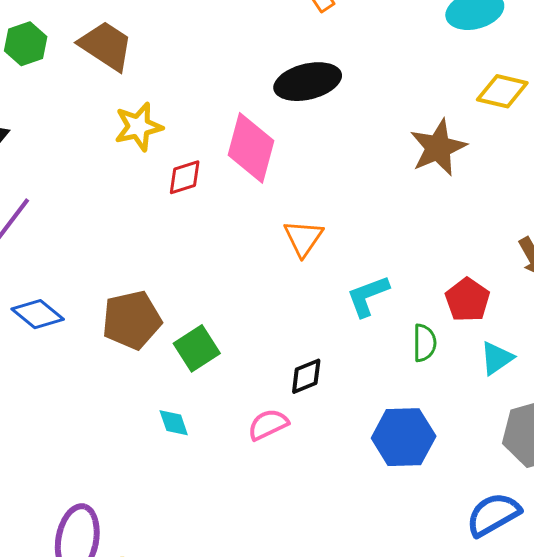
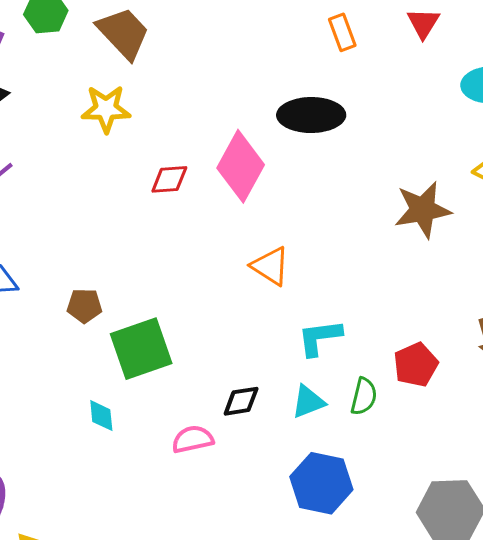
yellow star: (139, 127) -> (106, 109), moved
orange triangle: (303, 238) -> (270, 266), turned -45
brown pentagon: (132, 320) -> (84, 306), size x0.6
green square: (197, 348) -> (141, 349), size x1.4
cyan triangle: (497, 358) -> (308, 402), moved

